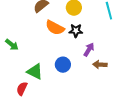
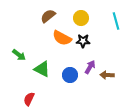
purple arrow: (89, 50) -> (90, 67), moved
green triangle: (35, 72) -> (42, 69), moved

